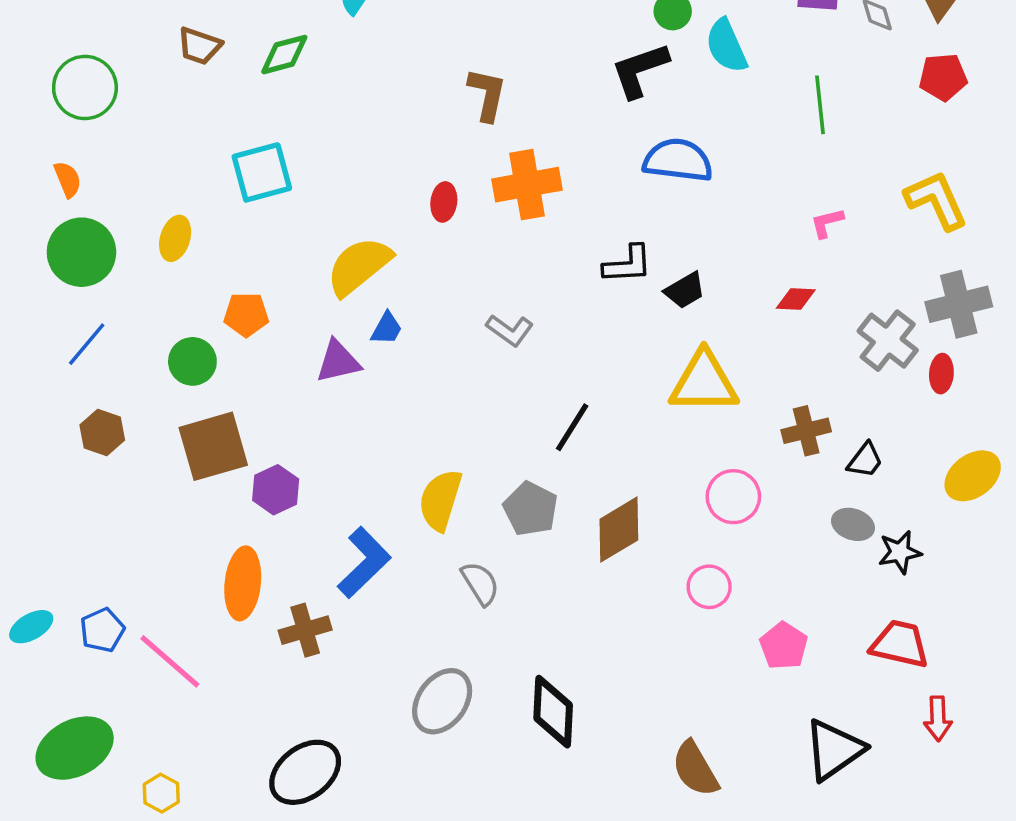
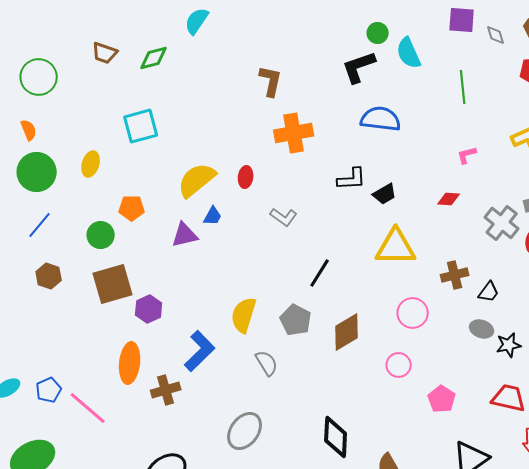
red ellipse: (444, 202) -> (246, 177), moved
black diamond: (553, 712) -> (336, 437), moved

